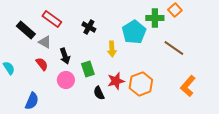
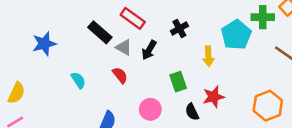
black cross: (89, 27) -> (179, 28), turned 32
black arrow: (65, 56) -> (149, 50), moved, turned 49
pink circle: (66, 80) -> (150, 109), moved
orange hexagon: (141, 84) -> (268, 106), moved

